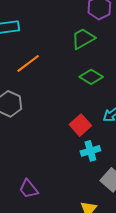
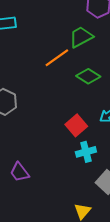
orange line: (28, 63) -> (57, 58), moved
purple trapezoid: (29, 189) -> (20, 172), moved

